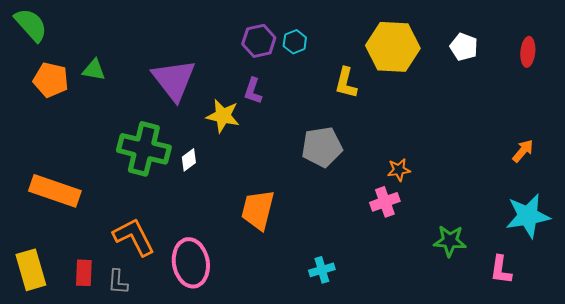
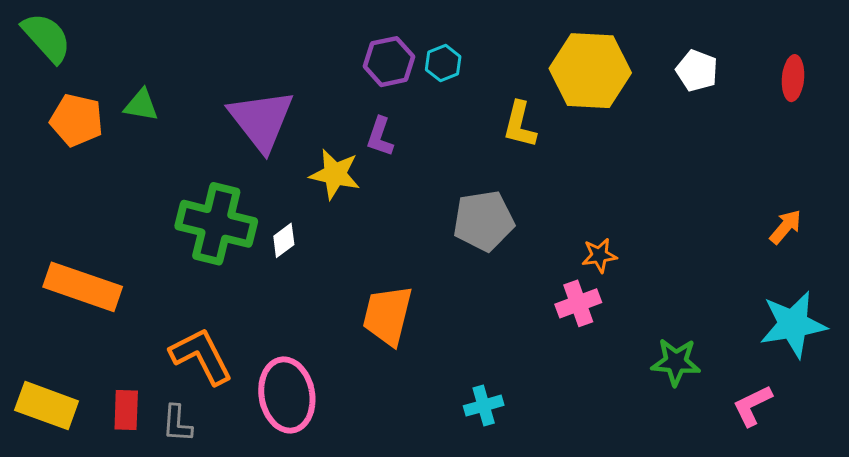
yellow rectangle: (31, 270) -> (47, 406), turned -54
pink L-shape: (501, 270) -> (752, 406), turned 56

